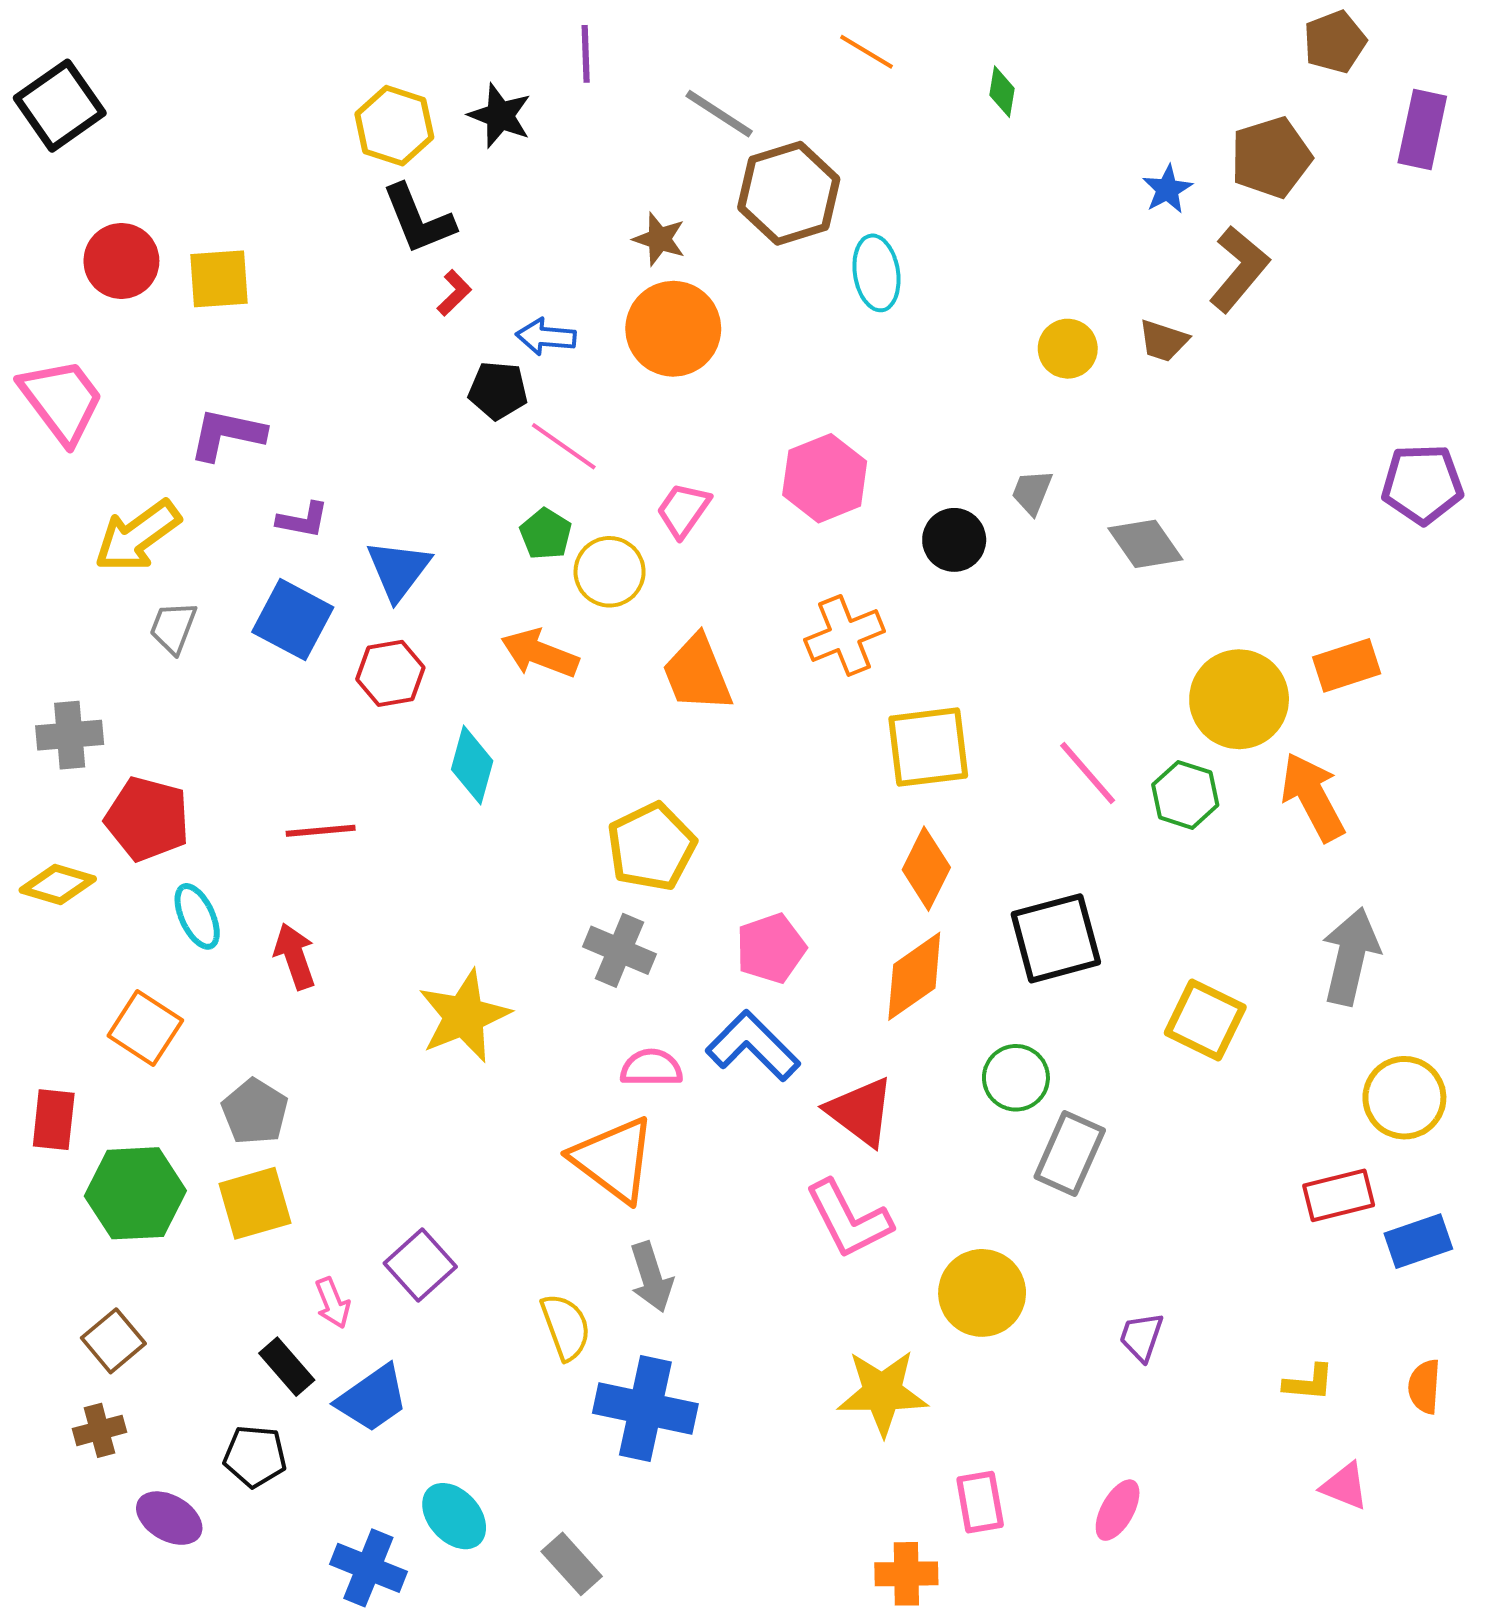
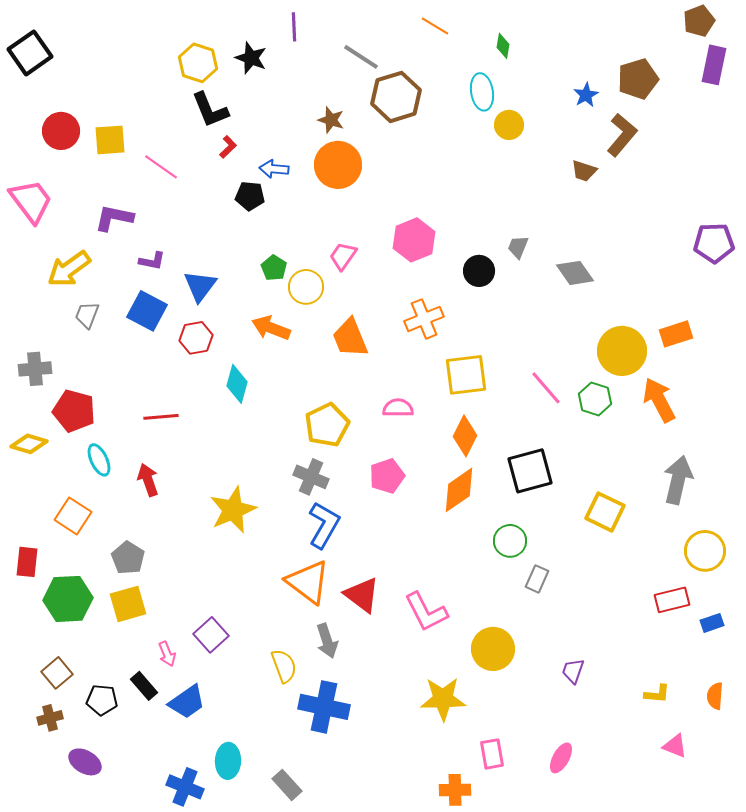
brown pentagon: (1335, 42) -> (699, 21), moved
cyan ellipse: (876, 273) -> (482, 92), moved
yellow circle: (1068, 349) -> (509, 125), moved
pink line: (564, 446) -> (161, 167), moved
blue L-shape: (753, 1046) -> (324, 525), moved, turned 75
pink semicircle: (651, 1068) -> (398, 408), moved
red triangle: (861, 1112) -> (362, 595), moved
gray rectangle: (1070, 1153) -> (537, 579), size x0.7
blue rectangle: (1418, 1241) -> (712, 623), size x0.7
black pentagon: (255, 1456) -> (102, 700), moved
cyan ellipse: (454, 1516) -> (228, 761), turned 44

